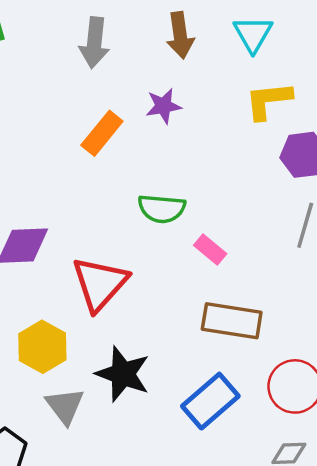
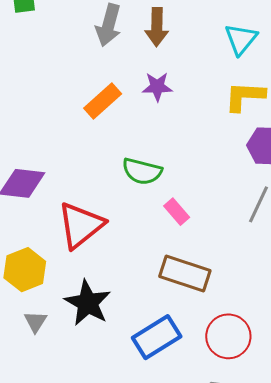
brown arrow: (180, 35) -> (157, 27), moved
gray triangle: (65, 406) -> (35, 322), size x0.7

